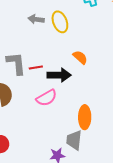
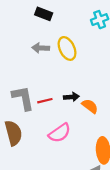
orange semicircle: (80, 57) -> (90, 106), moved
black arrow: (59, 75) -> (71, 97), moved, size x0.6

